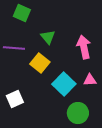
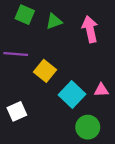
green triangle: (48, 37) -> (54, 21), moved, turned 49
pink arrow: (84, 47) -> (90, 29), moved

